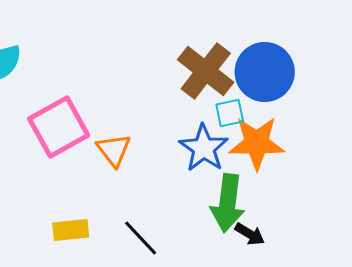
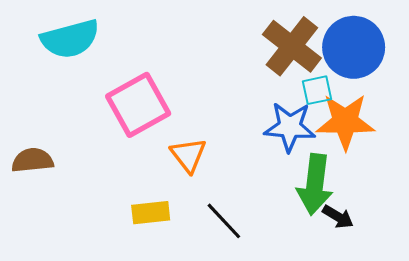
blue star: (204, 148) -> (290, 127), turned -30
orange triangle: (114, 150) -> (188, 155), moved

